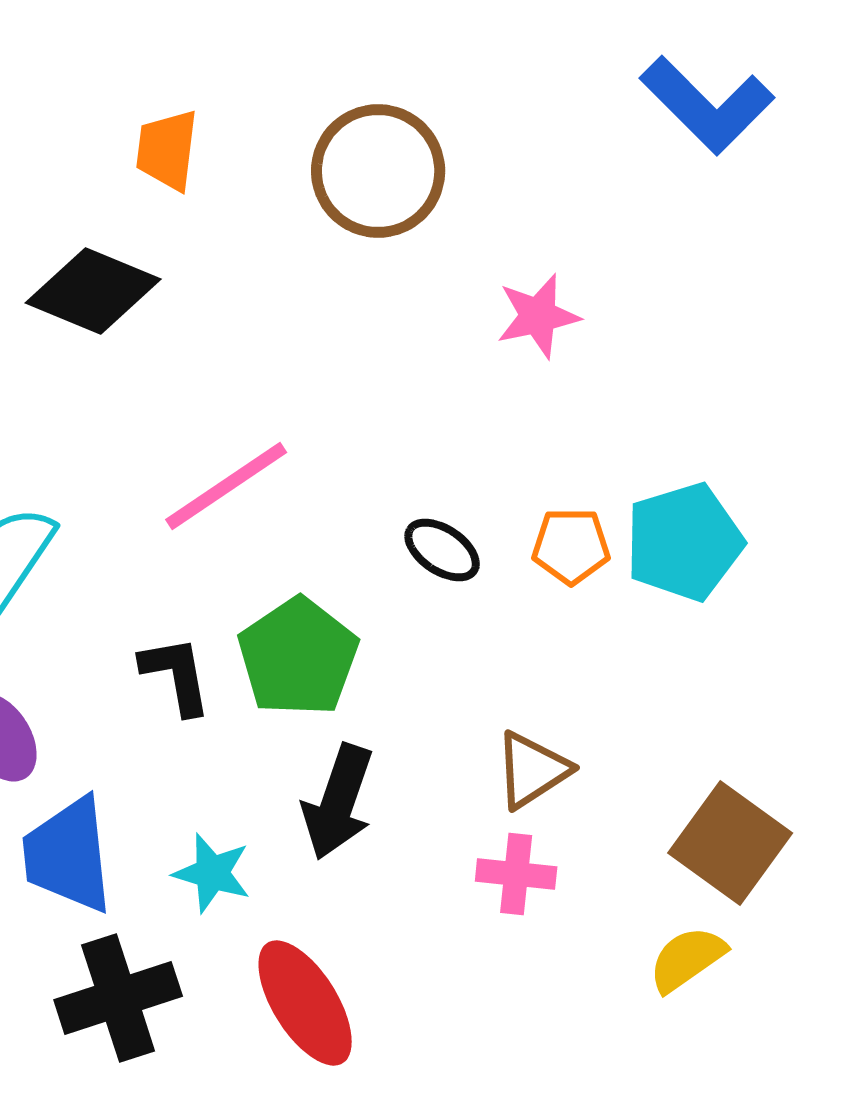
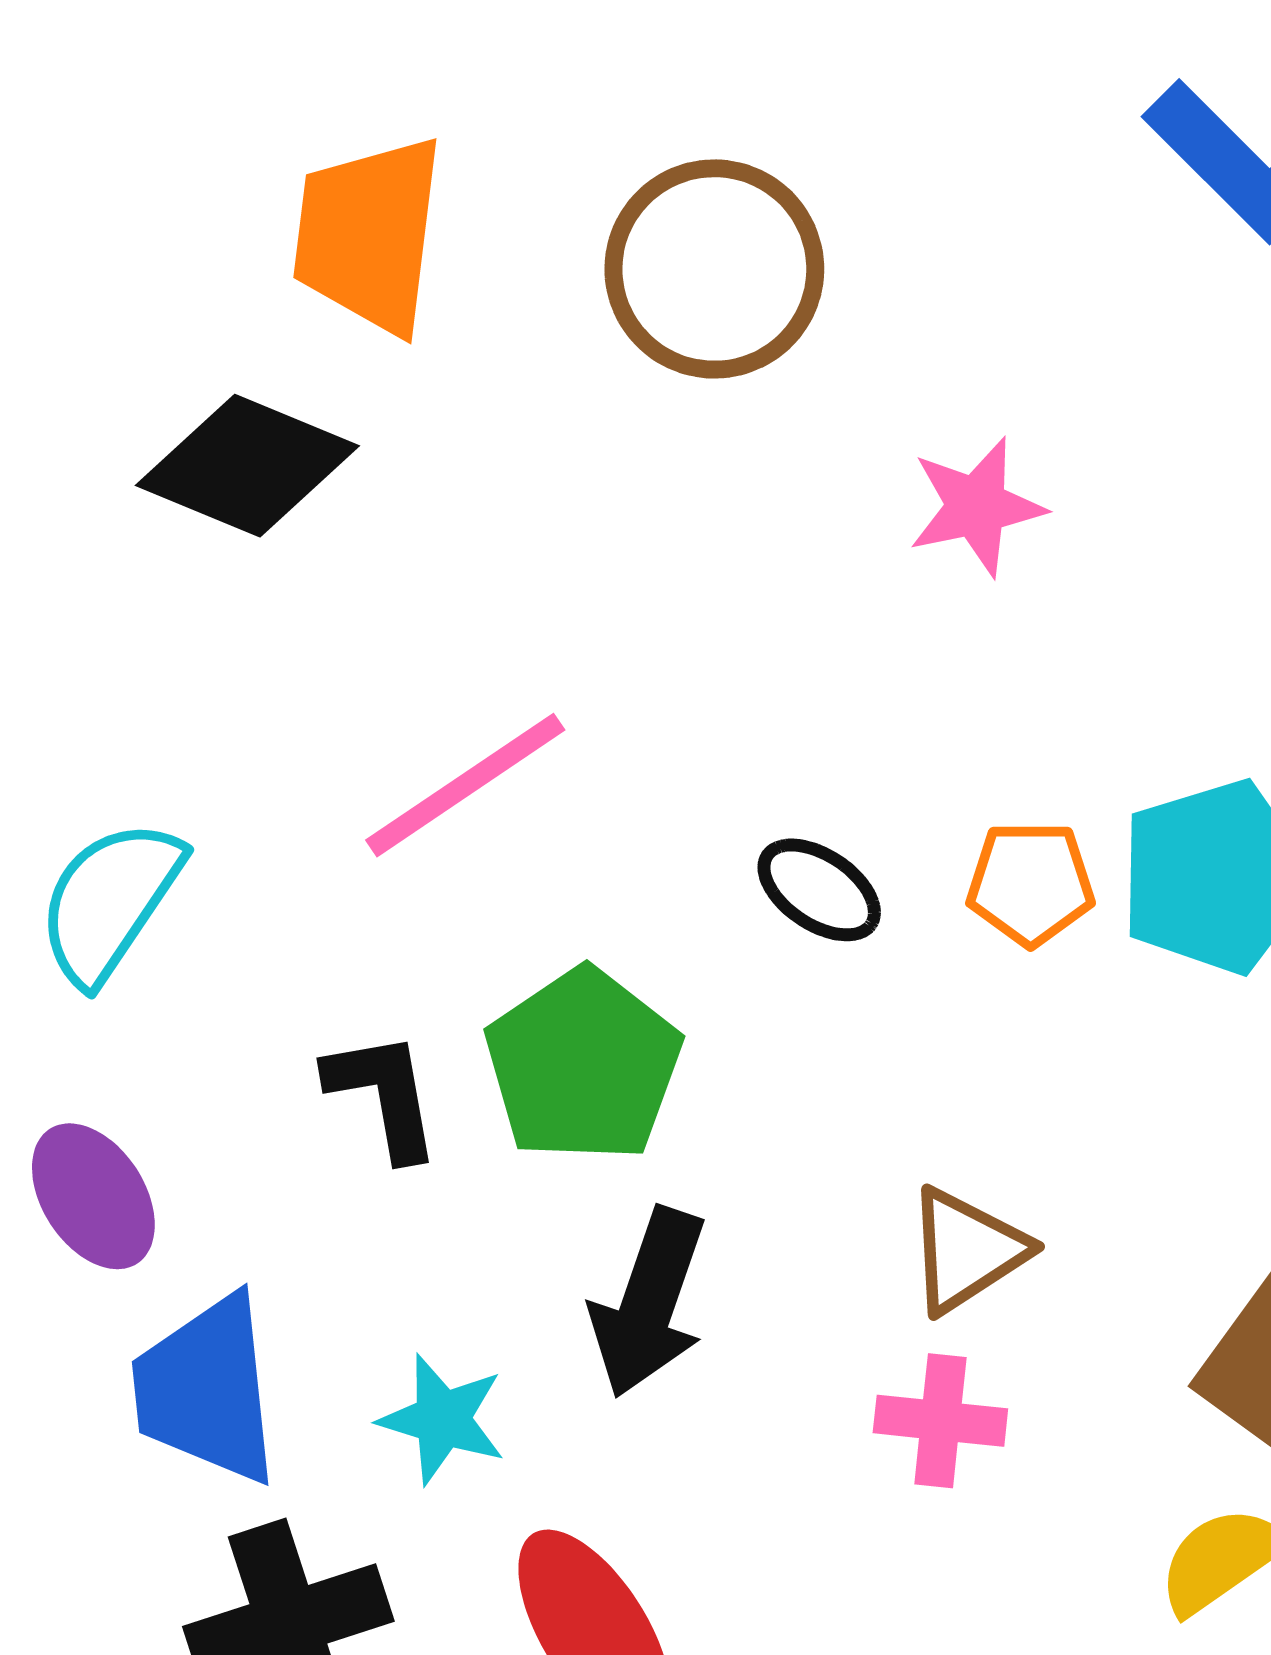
orange trapezoid: (167, 150) -> (369, 235), size x1.5

